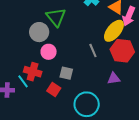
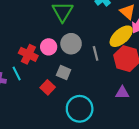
gray circle: (39, 32) -> (71, 44), moved
red cross: (33, 72) -> (28, 54), moved
purple triangle: (114, 78) -> (122, 93), moved

